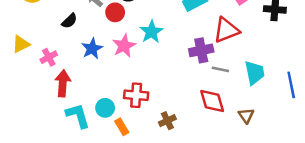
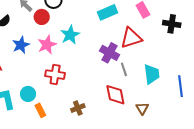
purple cross: (201, 50) -> (109, 53), turned 36
gray line: (220, 69) -> (124, 69), turned 56
red cross: (136, 95) -> (55, 75), moved

